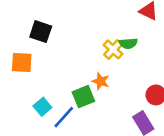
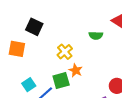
green semicircle: (128, 43) -> (96, 36), moved
yellow cross: (113, 49) -> (65, 52), moved

